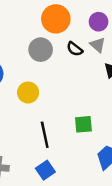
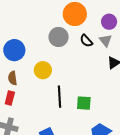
black line: (45, 135) -> (59, 97), moved

